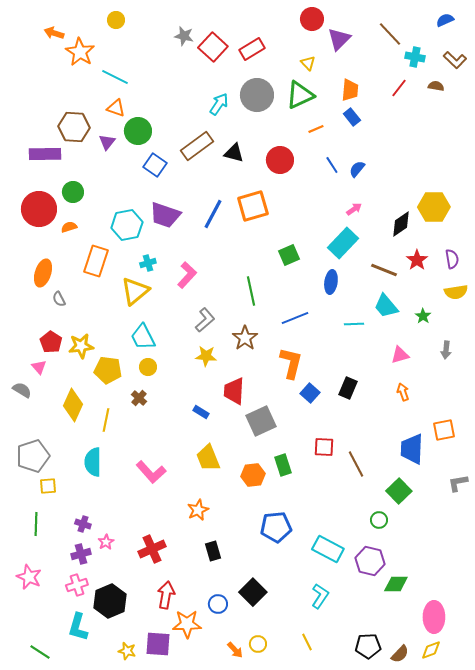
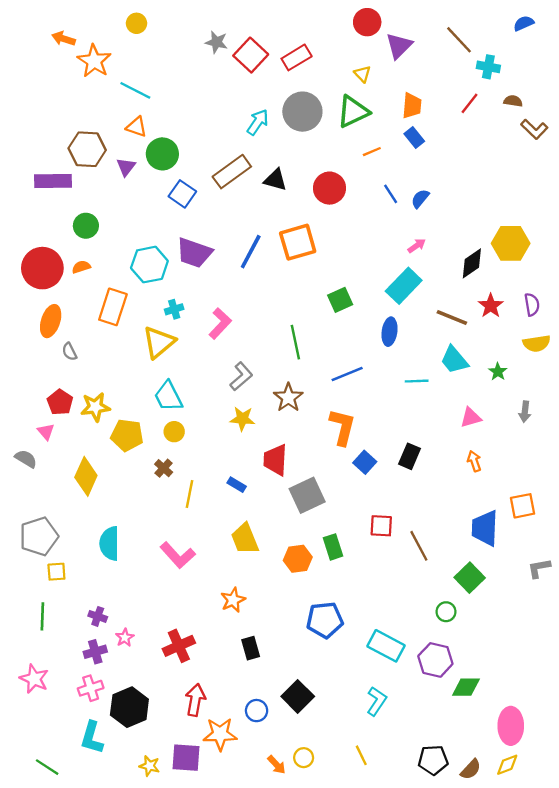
brown L-shape: (455, 60) -> (534, 129), moved
red circle: (39, 209) -> (42, 268), moved
yellow line: (106, 420) -> (189, 494), moved

